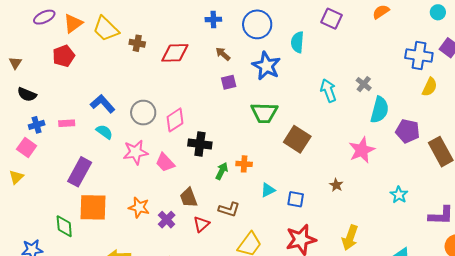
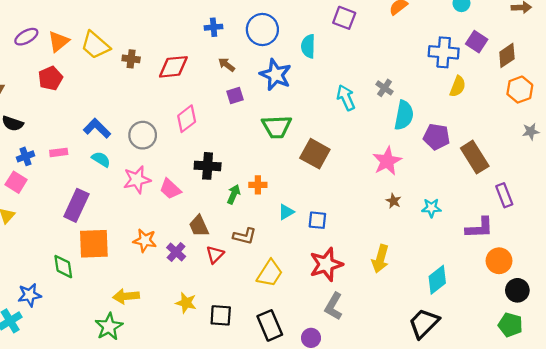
pink diamond: (175, 120) -> (187, 119), moved
brown star: (336, 185) -> (394, 201), moved
cyan star: (399, 195) -> (431, 208), turned -30

